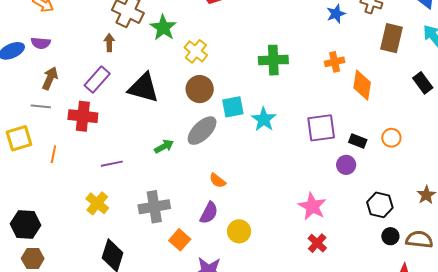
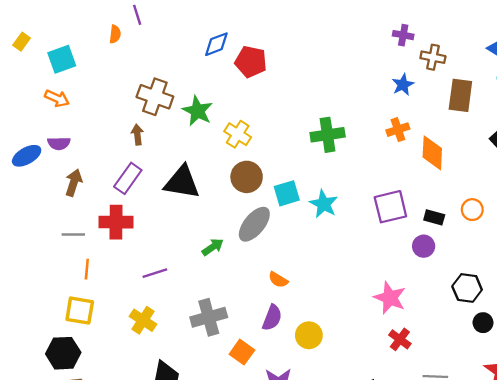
blue star: (336, 14) -> (403, 85), moved
gray line: (41, 106) -> (73, 234), moved
yellow square: (19, 138) -> (80, 311), moved, turned 32

